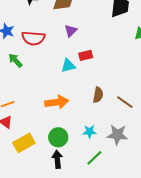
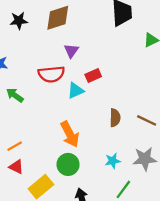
red semicircle: (33, 38) -> (51, 74), moved
orange arrow: (57, 102) -> (70, 134), turned 80
green circle: (58, 137) -> (68, 164), moved

